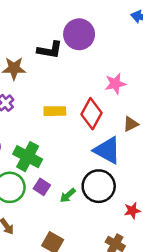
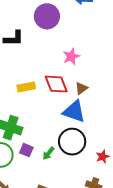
purple circle: (79, 34) -> (47, 16), moved
red diamond: (91, 114) -> (56, 84), turned -40
brown triangle: (131, 124) -> (81, 88), moved

